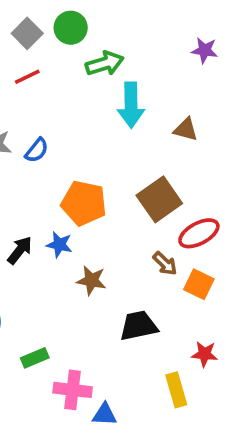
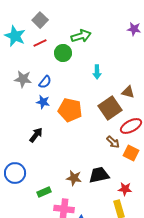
green circle: (71, 28) -> (63, 53), moved
cyan arrow: (131, 105) -> (97, 72), moved, size x0.6
brown triangle: (186, 130) -> (128, 92), moved
blue star: (59, 245) -> (43, 102), moved
brown star: (91, 280) -> (74, 178), moved
red star: (205, 354) -> (125, 189), moved

